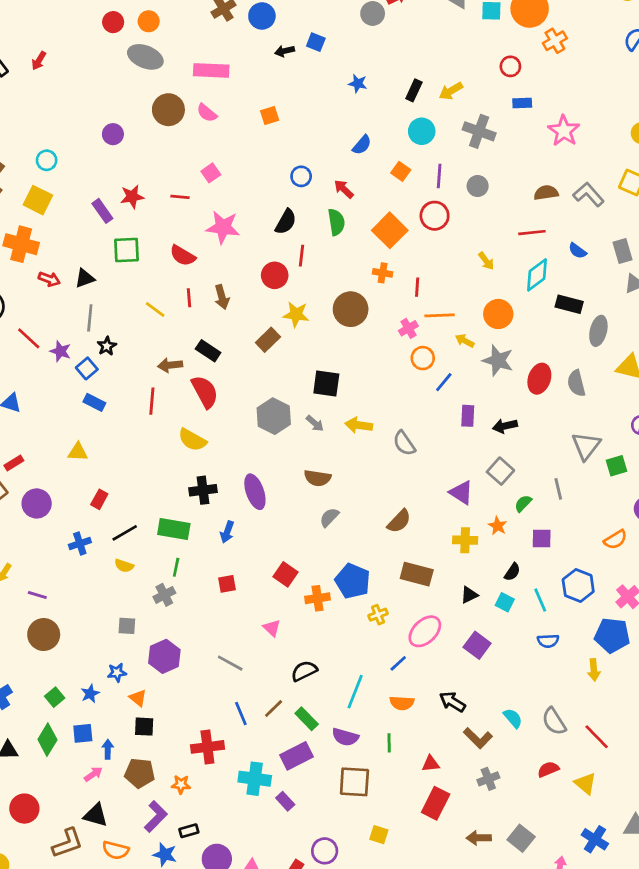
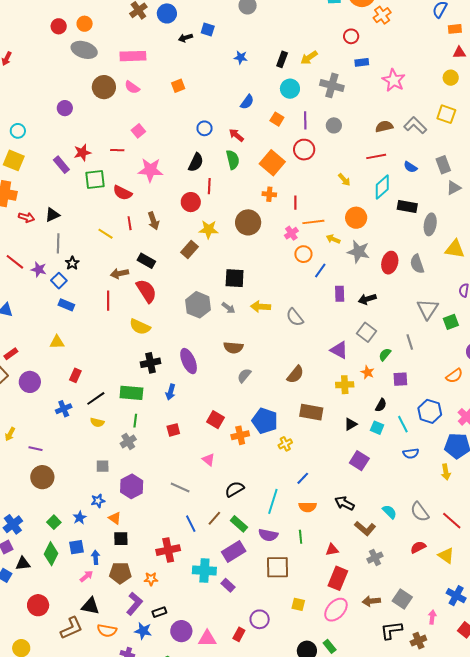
green square: (126, 250) -> (95, 179), moved
pink ellipse: (425, 631) -> (336, 610), moved

